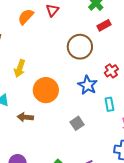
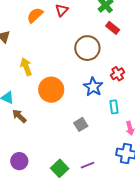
red rectangle: (104, 25) -> (113, 28), turned 64
yellow arrow: (20, 68) -> (26, 67), turned 138
brown arrow: (25, 117) -> (19, 116), moved, turned 35

